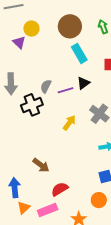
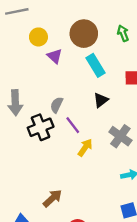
purple triangle: (19, 42) -> (55, 56), moved
purple line: (66, 90) -> (73, 125), moved, turned 70
brown arrow: (41, 165) -> (52, 198), turned -78

